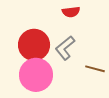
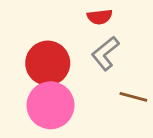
gray L-shape: (65, 48) -> (105, 53), moved

